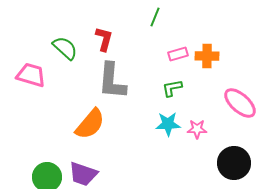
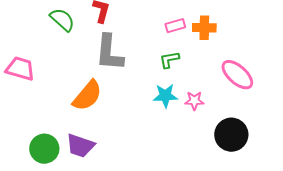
pink trapezoid: (31, 75) -> (20, 69), moved

